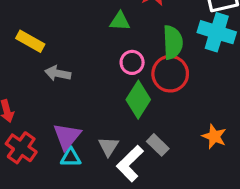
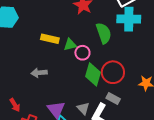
green triangle: (120, 21) -> (70, 45), moved
yellow rectangle: (30, 41) -> (50, 39), moved
red circle: (170, 74) -> (113, 72), moved

